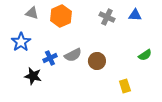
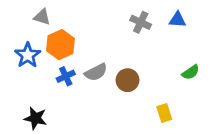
orange hexagon: (61, 16) -> (60, 45), moved
black star: (33, 76) -> (35, 118), moved

